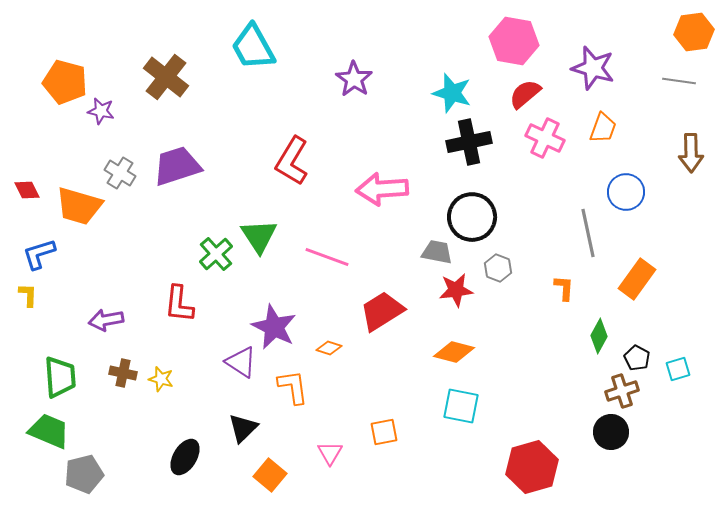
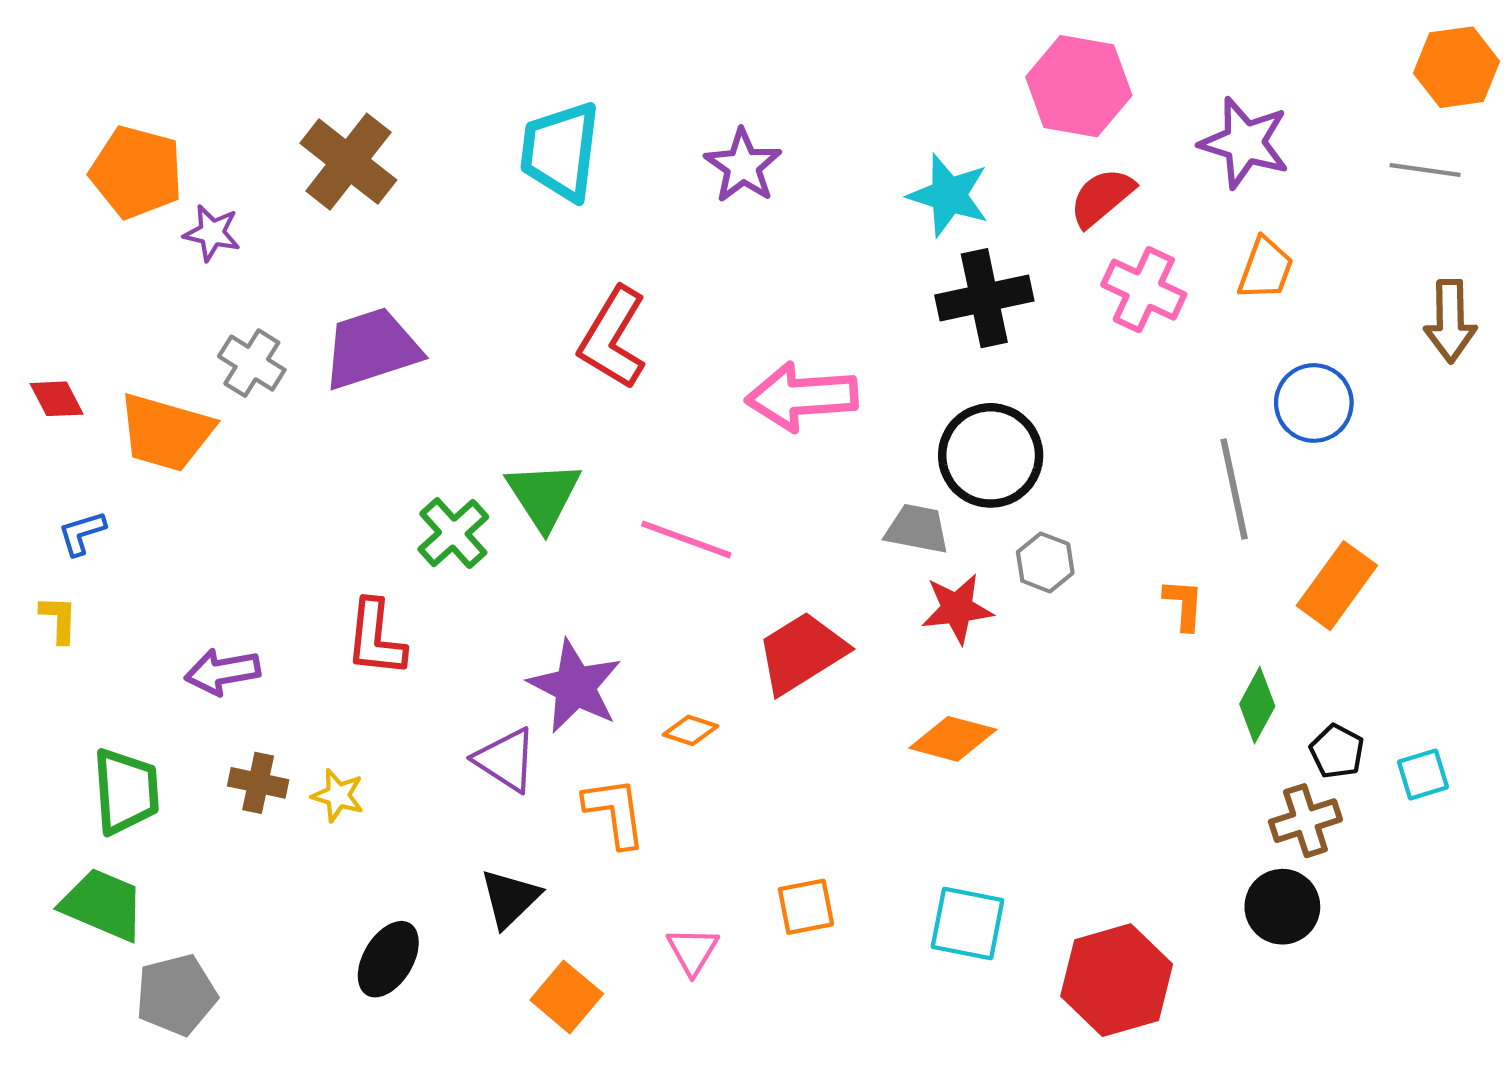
cyan trapezoid: (253, 47) -> (560, 151), moved, turned 36
blue L-shape: (39, 254) -> (82, 533), size x0.7
cyan square: (461, 406) -> (968, 923), moved

